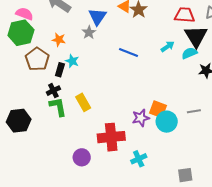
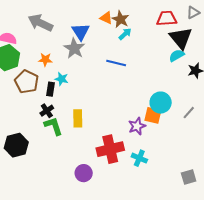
gray star: (89, 32) -> (74, 48), size x1.5
cyan arrow: (168, 47) -> (125, 34), moved
yellow rectangle: (83, 102) -> (78, 118), turned 36
gray line: (194, 111) -> (189, 113), turned -32
cyan circle: (167, 122) -> (161, 103), moved
cyan cross: (139, 159) -> (139, 158), moved, turned -35

